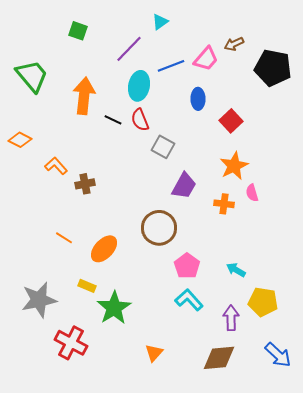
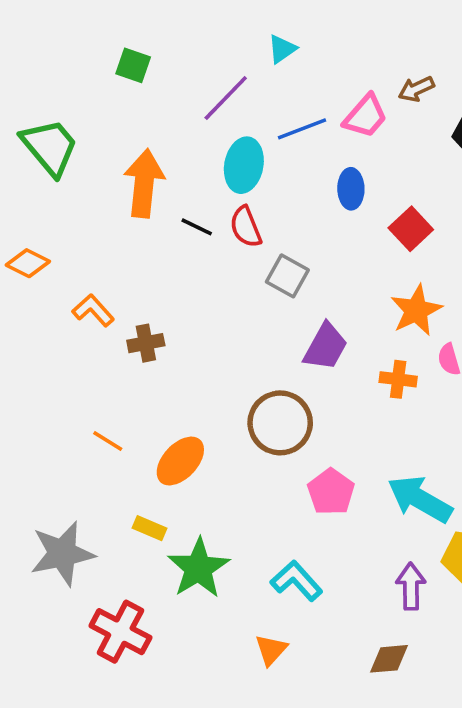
cyan arrow: (236, 270) -> (420, 499), size x1.8
cyan L-shape: (189, 300) -> (296, 581), moved
brown diamond: (219, 358) -> (389, 659), size x0.7

